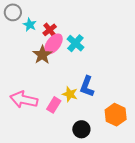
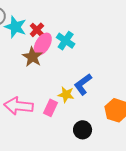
cyan star: (30, 25) -> (15, 27), size x1.5
blue L-shape: (87, 86) -> (83, 84), turned 40

